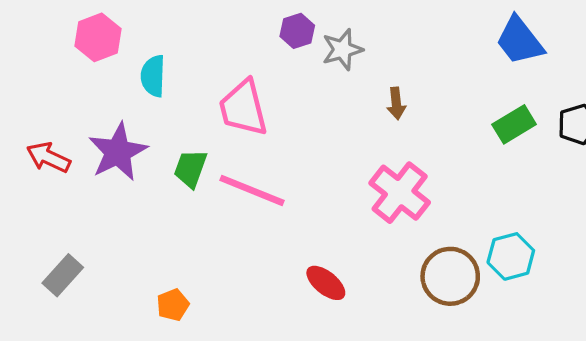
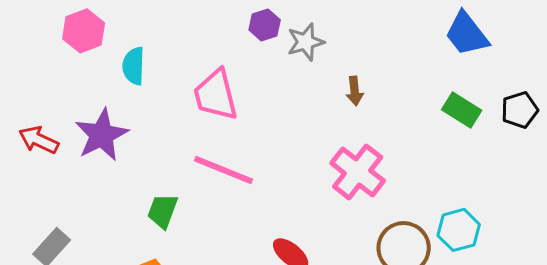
green rectangle: (514, 124) -> (462, 110), turned 63
green trapezoid: (190, 168) -> (163, 211), moved

